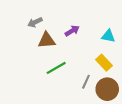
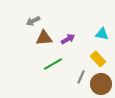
purple arrow: (72, 31) -> (68, 39), moved

